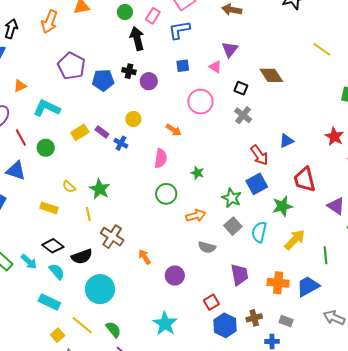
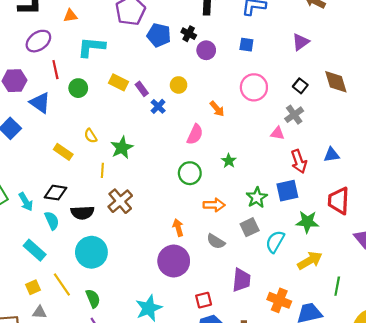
pink triangle: (215, 67) -> (277, 133), moved, turned -40
cyan L-shape: (47, 108) -> (91, 47), turned -36
yellow rectangle: (80, 132) -> (118, 82), turned 42
black diamond: (53, 246) -> (56, 193), turned -45
orange arrow: (145, 257) -> (178, 228), moved
purple circle: (175, 276) -> (174, 261), size x1.5

